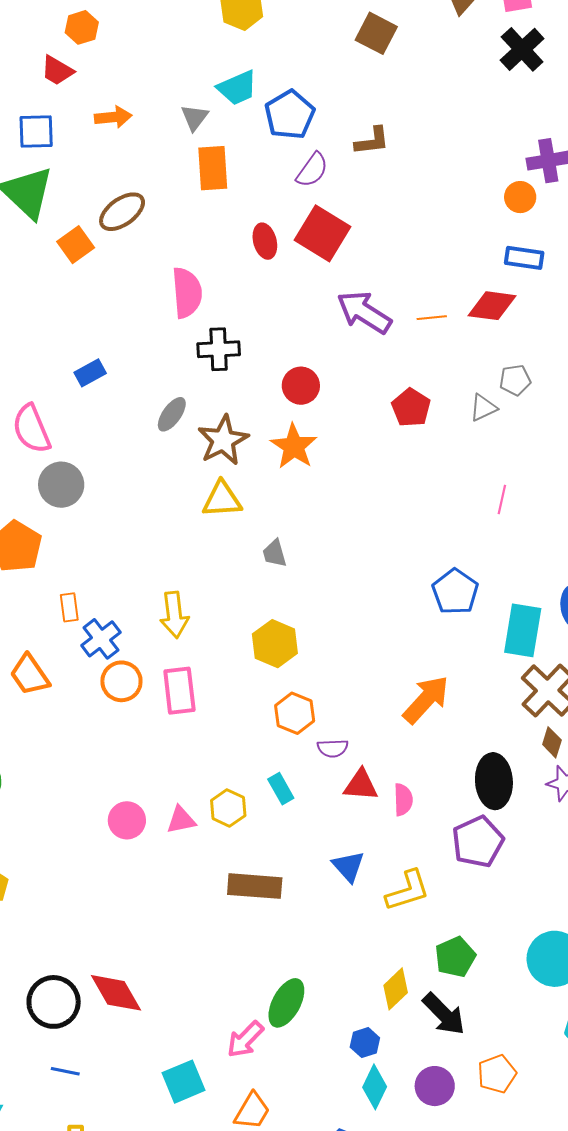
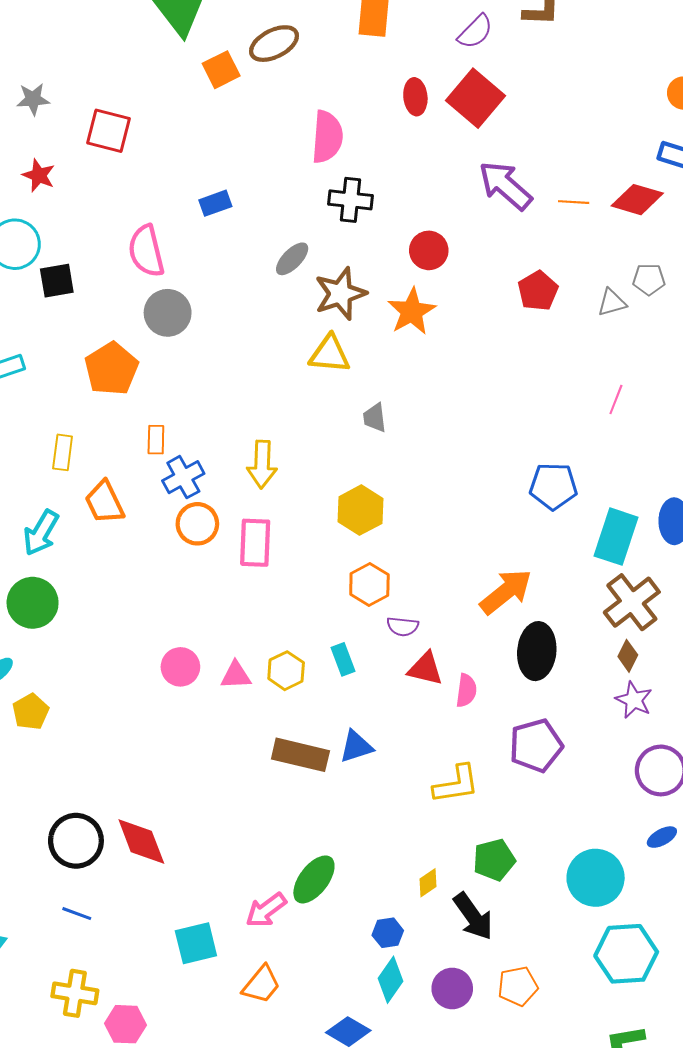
blue pentagon: (455, 592) -> (553, 486), turned 30
black ellipse: (494, 781) -> (537, 651), moved
blue triangle: (348, 866) -> (356, 747), moved, turned 45
yellow diamond: (396, 989) -> (428, 883), size x0.7

